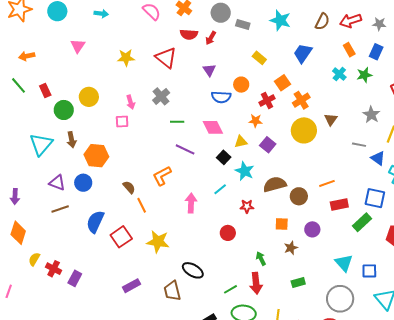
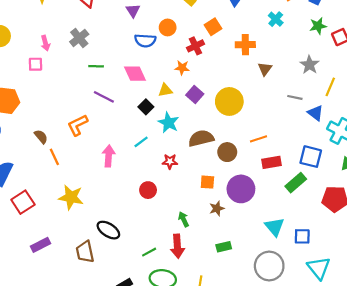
green star: (364, 75) -> (318, 26), moved
orange cross: (301, 100) -> (245, 45), moved, turned 30
yellow circle: (304, 130) -> (229, 101), moved
purple circle: (312, 229) -> (241, 189), size x1.6
red square: (121, 237) -> (23, 202), moved

